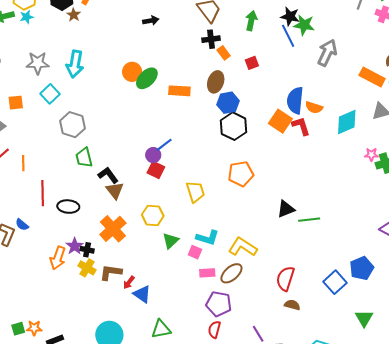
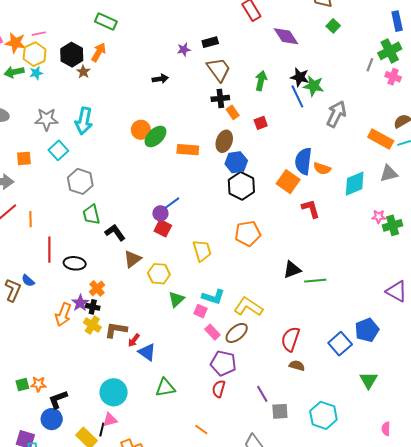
red L-shape: (301, 126) -> (311, 209), moved
brown triangle: (115, 190) -> (133, 259), moved, turned 30
orange cross: (113, 229) -> (97, 288), moved, size x0.6
pink rectangle: (207, 273) -> (212, 332), turned 49

